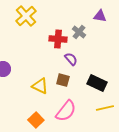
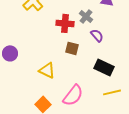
purple semicircle: (71, 59) -> (97, 35), moved
brown square: (63, 80) -> (72, 48), moved

